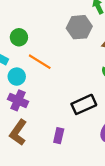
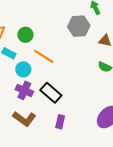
black rectangle: (84, 104) -> (51, 93), moved, turned 65
brown L-shape: (18, 132) -> (24, 119), turned -90

